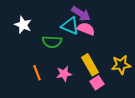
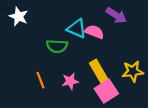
purple arrow: (81, 14) -> (116, 15), moved
white star: (23, 25) -> (19, 16), moved
pink square: (97, 83) -> (106, 91), size x1.5

